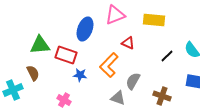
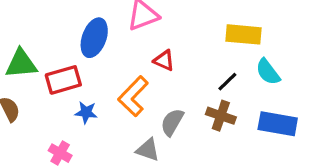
yellow rectangle: (154, 20) -> (244, 34), moved
red rectangle: (66, 55) -> (63, 80), turned -35
brown cross: (162, 96) -> (221, 116), moved

